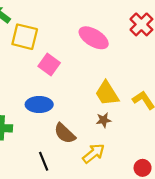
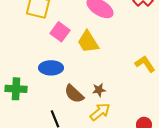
yellow trapezoid: (107, 93) -> (88, 42), moved
brown star: (104, 120) -> (99, 90), moved

